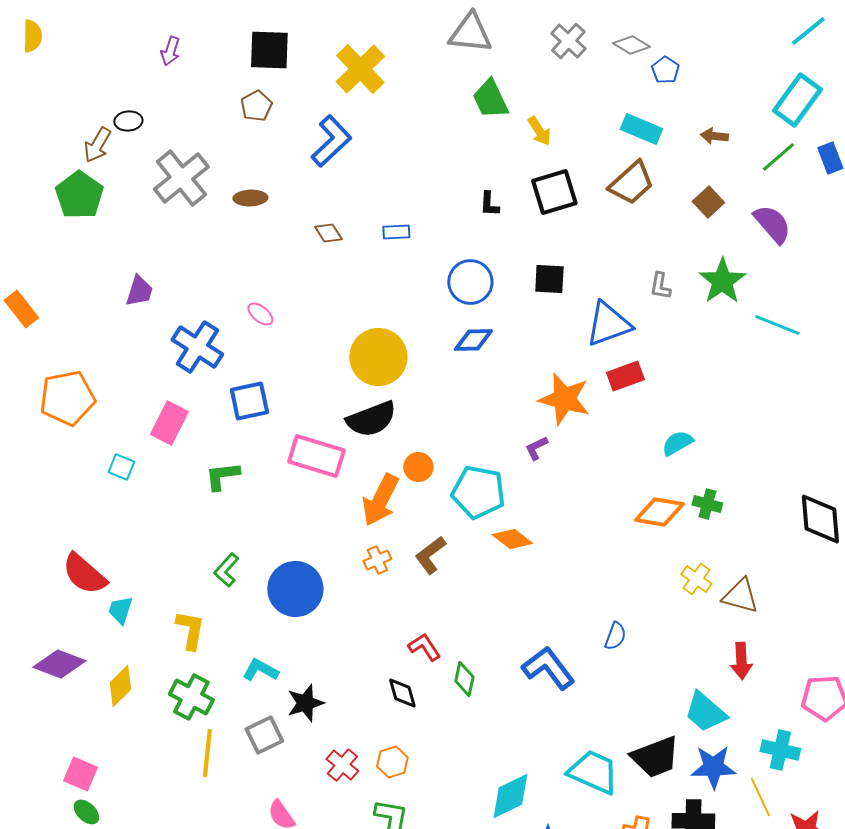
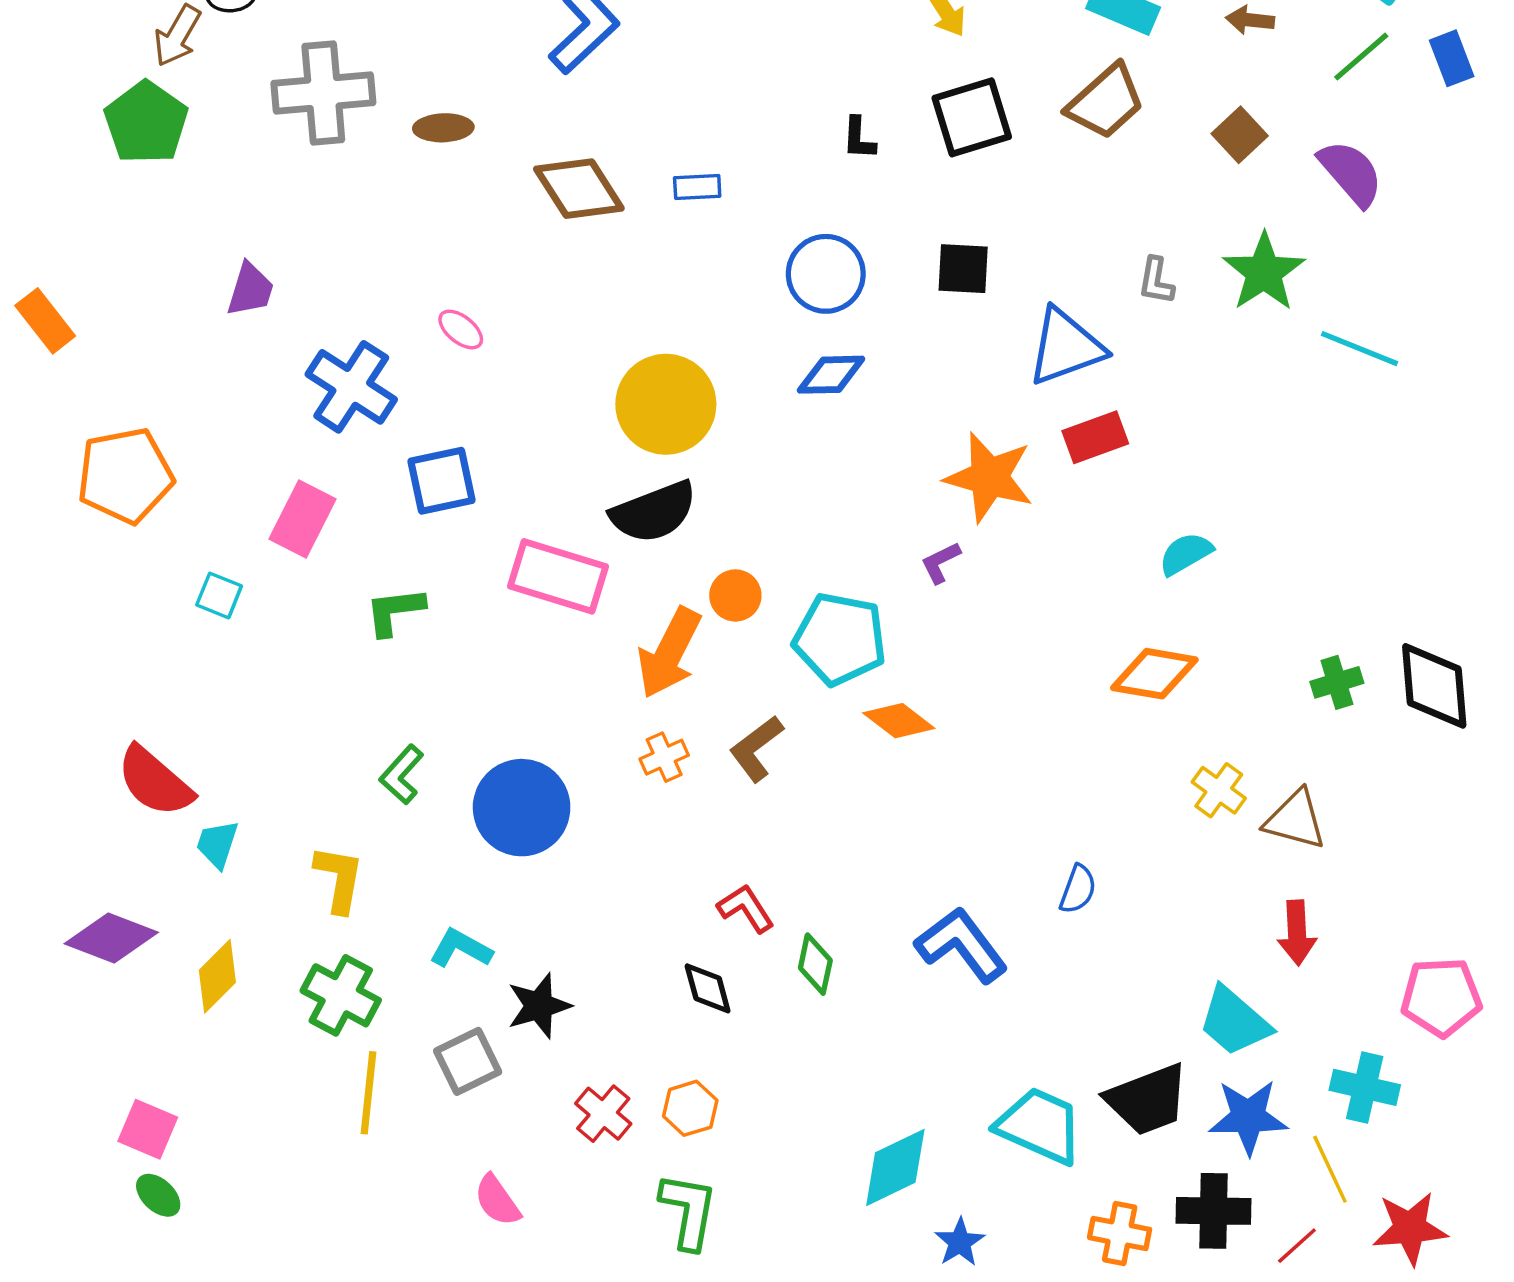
gray cross: (181, 178) -> (323, 93), turned 34
brown diamond: (328, 233) -> (579, 189), size x1.8
green cross: (707, 504) -> (1337, 682), moved, turned -32

